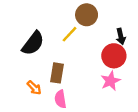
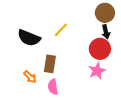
brown circle: (87, 15) -> (105, 13), moved
black semicircle: (33, 43) -> (29, 38), turned 75

